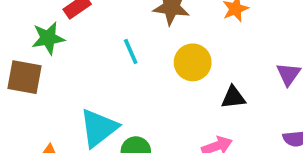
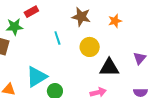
black triangle: (233, 97) -> (109, 68), size x1.5

